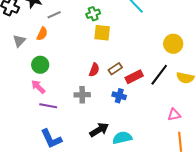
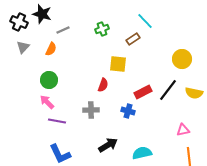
yellow square: (102, 33) -> (118, 64), moved
gray triangle: (19, 41) -> (23, 47), moved
brown rectangle: (115, 69) -> (133, 39), moved
cyan semicircle: (122, 138) -> (142, 153), moved

